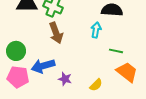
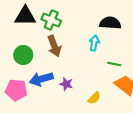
green circle: (16, 51) -> (23, 55), moved
purple star: (65, 79) -> (66, 84), moved

